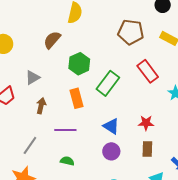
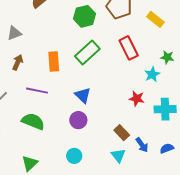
green hexagon: (79, 64) -> (84, 16), moved
red star: (146, 123) -> (137, 99), moved
brown rectangle: (147, 149) -> (122, 133), moved, turned -56
green semicircle: (67, 161) -> (33, 121), size x1.6

